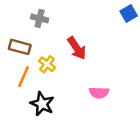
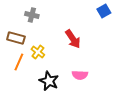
red arrow: (77, 48) -> (73, 39), moved
black star: (42, 104) -> (49, 81), moved

